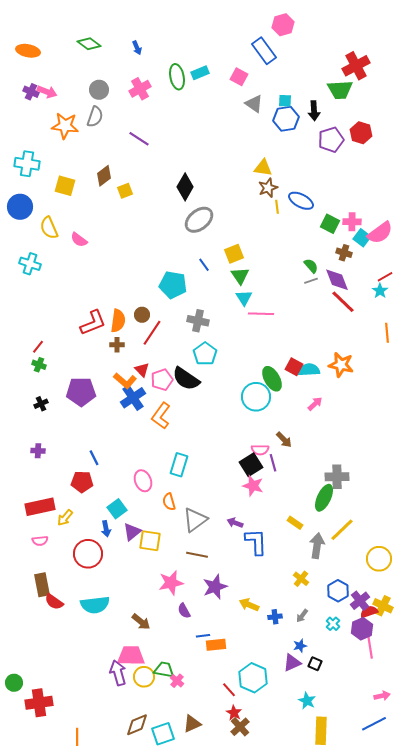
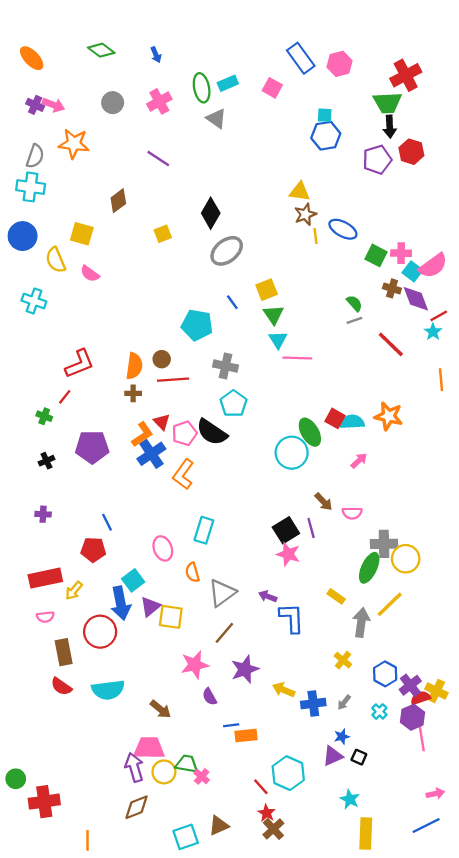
pink hexagon: (283, 25) -> (340, 64), moved
orange ellipse: (28, 51) -> (32, 58), turned 35
gray triangle: (254, 104) -> (216, 119), moved
black arrow: (314, 111) -> (390, 127), moved
gray semicircle: (95, 117) -> (35, 156), moved
yellow square: (65, 186) -> (82, 234), moved
yellow square: (125, 191) -> (163, 234), moved
purple diamond: (337, 280) -> (416, 299), moved
red L-shape: (93, 323) -> (80, 364), moved
red line: (152, 333) -> (173, 380), turned 52
red line: (38, 347) -> (65, 397), moved
orange L-shape: (125, 381) -> (142, 434), turned -75
pink semicircle: (260, 450) -> (352, 513), moved
blue arrow: (106, 529) -> (121, 603), size x1.8
brown line: (197, 555) -> (224, 633), turned -60
yellow circle: (379, 559) -> (406, 559), moved
brown rectangle: (42, 585) -> (64, 652), moved
blue cross: (275, 617) -> (313, 704), size x1.5
brown diamond: (137, 725) -> (137, 807), moved

